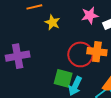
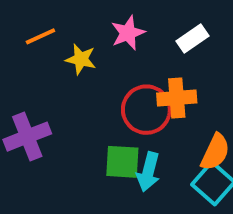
pink star: (90, 15) -> (128, 33), moved

